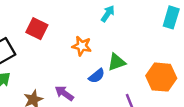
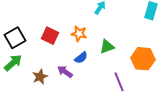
red square: (37, 29) -> (50, 36), moved
blue semicircle: (97, 76) -> (81, 58), moved

